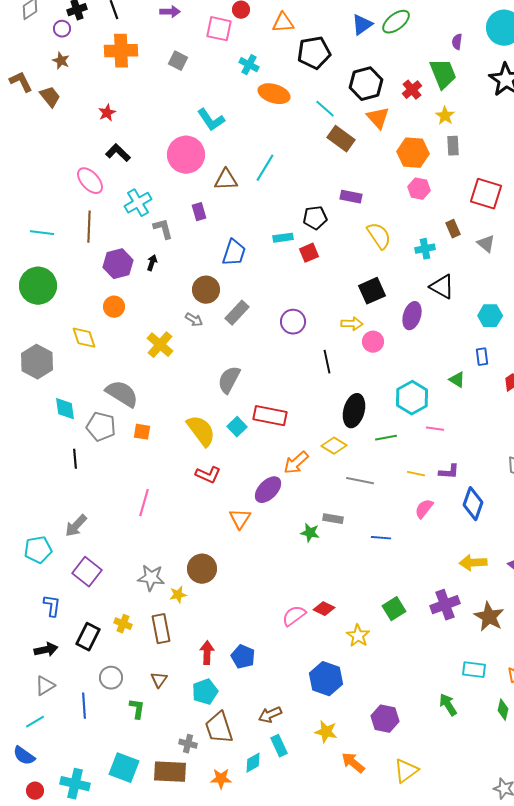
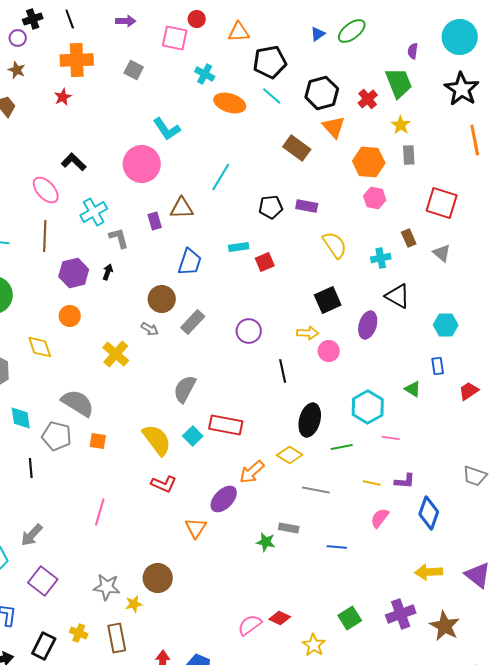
blue triangle: (362, 25) -> (318, 34), size x0.7
cyan line: (325, 109) -> (272, 96), moved
red star: (107, 113) -> (63, 97), moved
brown triangle: (226, 180) -> (182, 208), moved
black pentagon: (315, 218) -> (271, 207), moved

